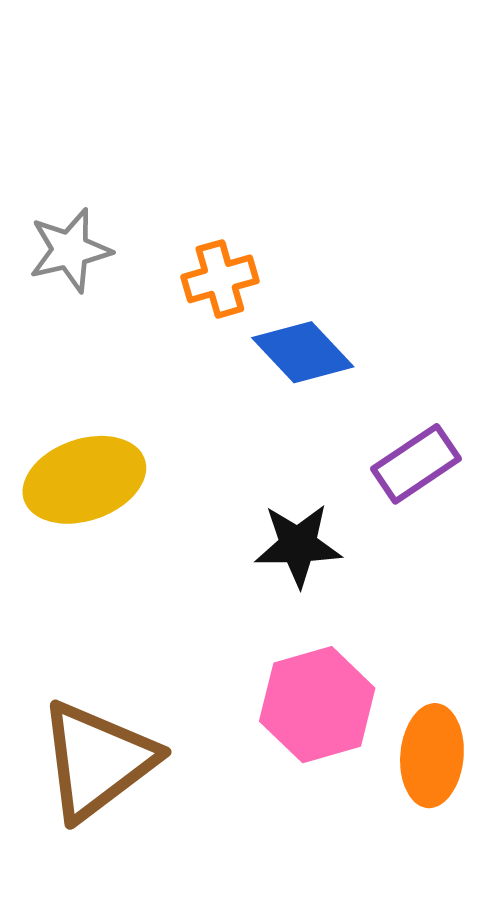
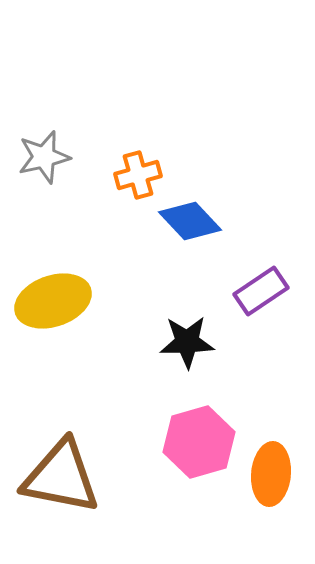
brown triangle: (97, 760) -> (61, 477), turned 48

